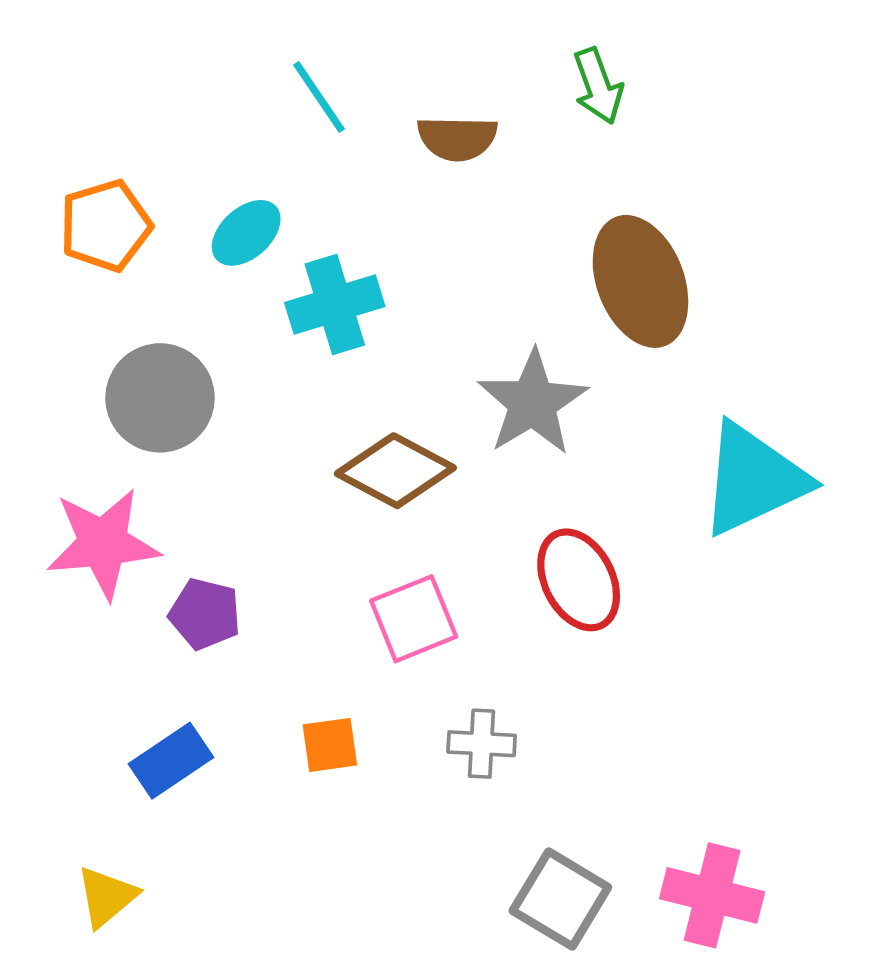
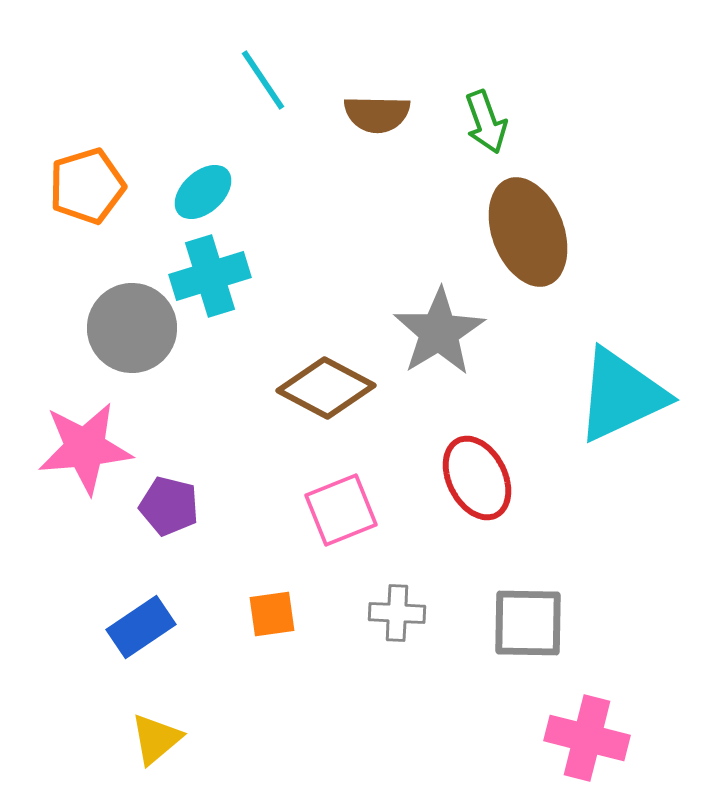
green arrow: (598, 86) -> (486, 122), moved
cyan cross: (335, 304) -> (210, 276), moved
yellow triangle: (107, 897) -> (156, 739), moved
gray square: (560, 899) -> (528, 623), moved, turned -30

